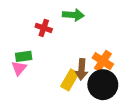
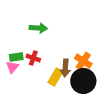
green arrow: (73, 15) -> (38, 28), moved
red cross: (44, 28) -> (33, 58), moved

